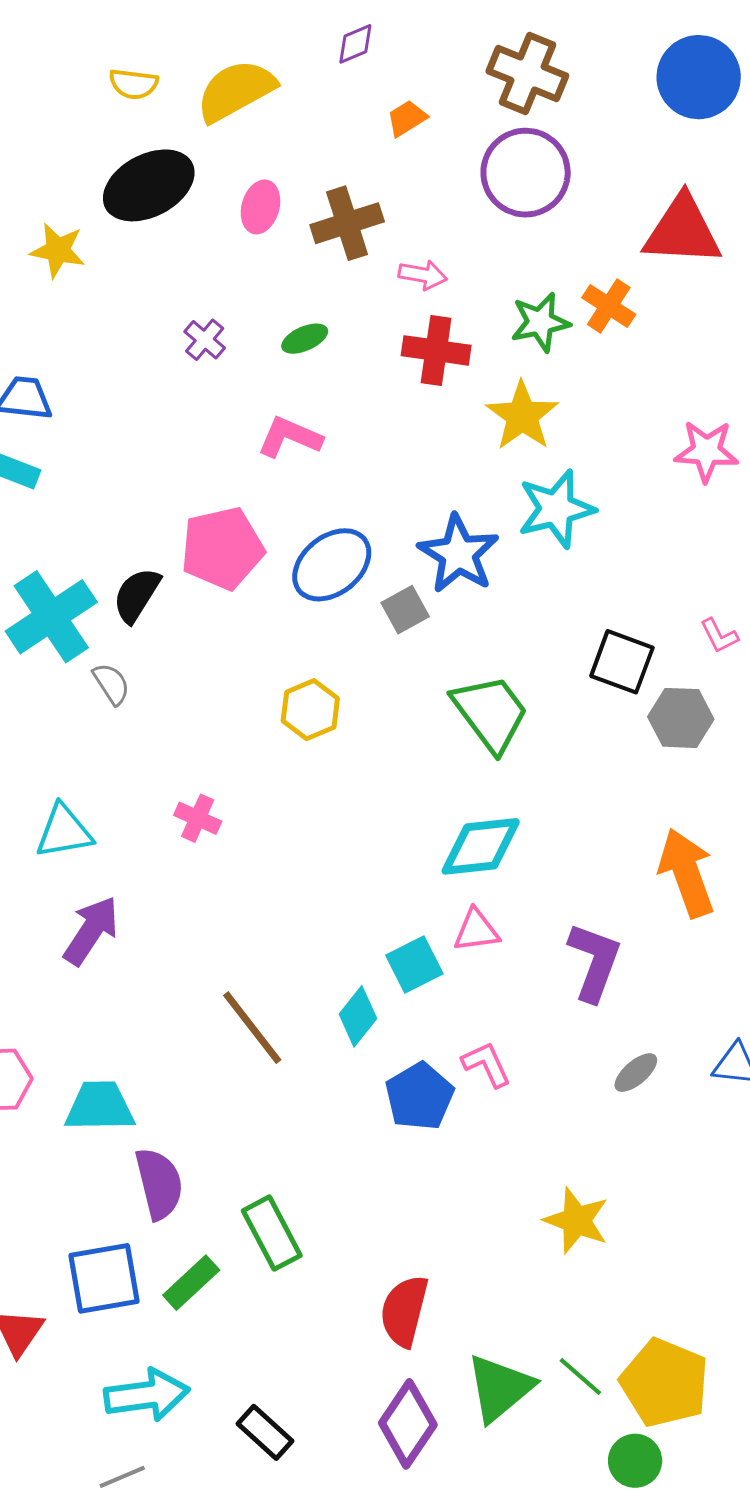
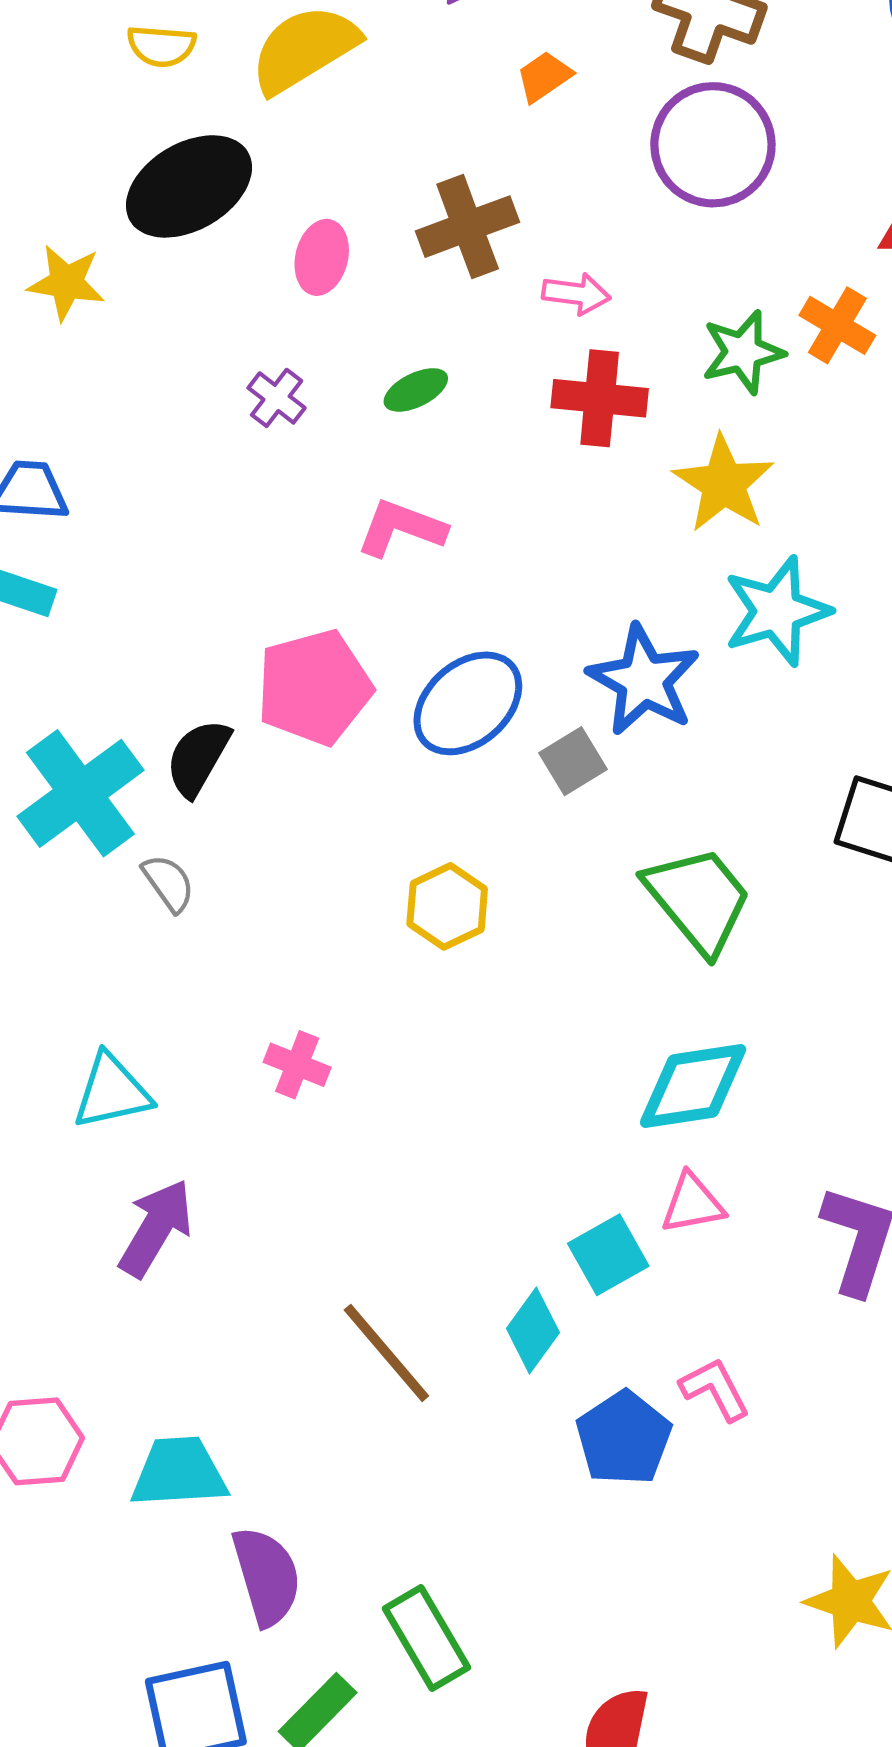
pink ellipse: (260, 207) -> (322, 257), moved

